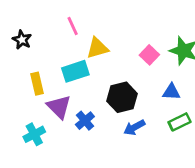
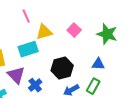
pink square: (149, 55) -> (74, 30), moved
green rectangle: (180, 122) -> (93, 86), moved, turned -35

